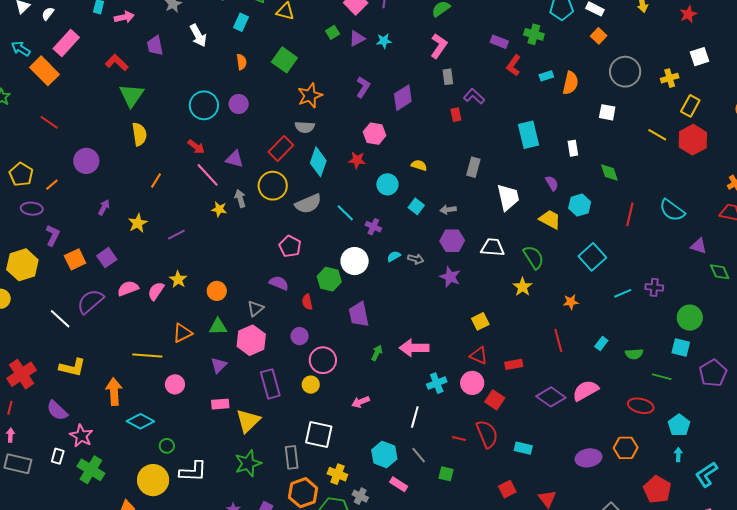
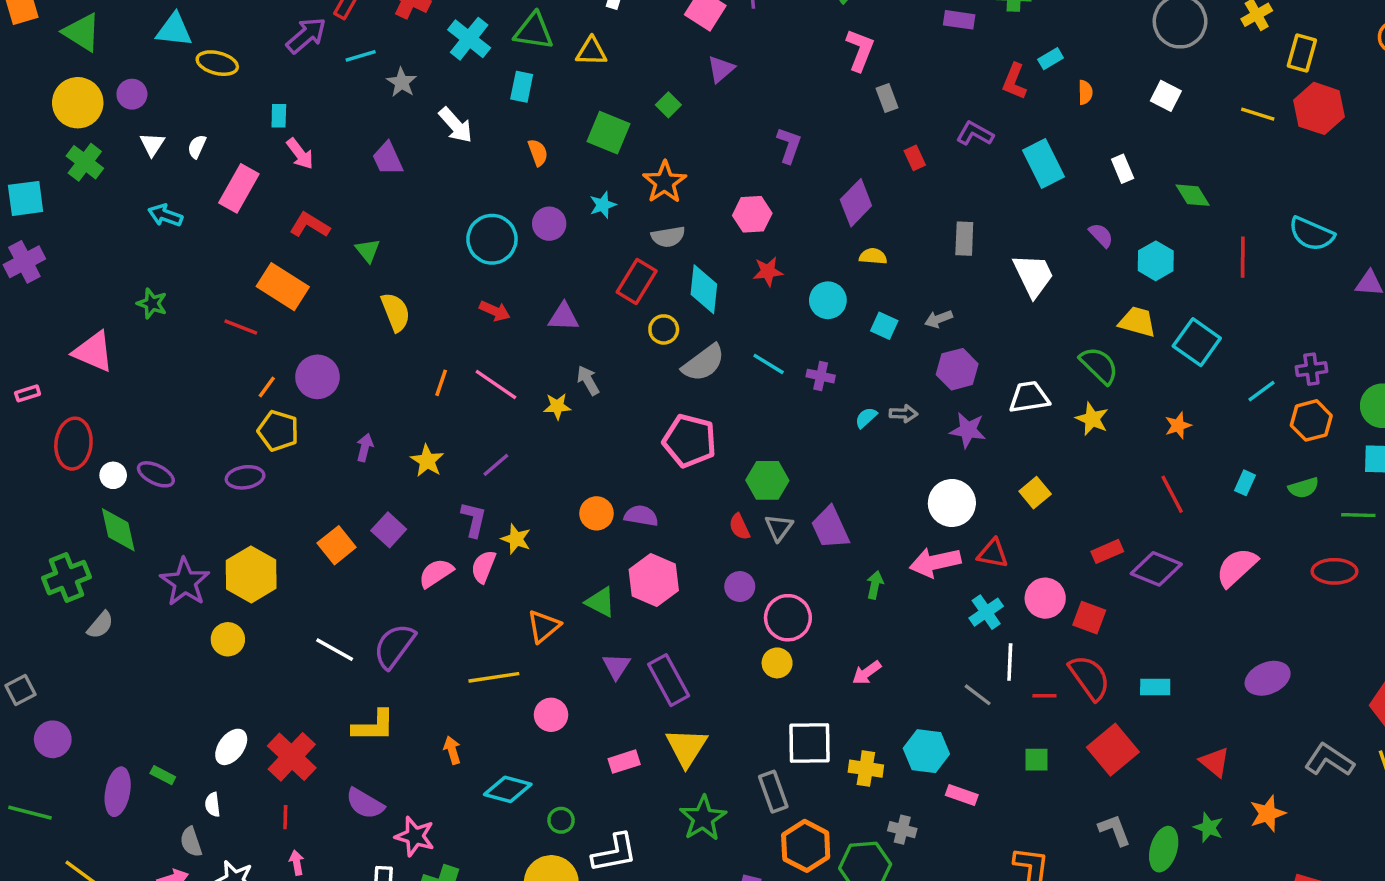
pink arrow: (124, 17) -> (300, 154), moved, turned 78
green square: (333, 32) -> (668, 105), moved
cyan star: (384, 41) -> (603, 205), moved
red L-shape: (117, 63) -> (310, 225), moved
red L-shape: (514, 65) -> (1014, 81), moved
orange rectangle: (44, 71) -> (283, 287), moved
orange semicircle: (570, 83) -> (1085, 92), moved, size x0.6
purple L-shape: (363, 87) -> (789, 145), moved
green triangle: (132, 95) -> (368, 250), size x0.6
purple L-shape: (474, 96) -> (975, 134), moved
purple diamond: (403, 98) -> (856, 203), moved
white square: (607, 112) -> (1166, 96), turned 30
pink hexagon: (375, 134) -> (752, 214), moved
yellow pentagon: (21, 174) -> (278, 431), moved
pink line: (208, 175) -> (496, 384), moved
orange line: (52, 185) -> (267, 387), moved
yellow circle: (273, 186) -> (664, 329), moved, size x0.6
yellow trapezoid: (550, 219) -> (1137, 322), moved
purple L-shape: (53, 235) -> (474, 519), moved
pink pentagon: (290, 246) -> (690, 441), size x1.4
white trapezoid: (493, 247) -> (1029, 397), moved
white circle: (355, 261) -> (952, 503), moved
purple semicircle: (279, 283) -> (641, 516), moved
orange circle: (217, 291) -> (597, 513), moved
purple semicircle: (90, 301) -> (394, 646), moved
gray triangle: (255, 308) -> (779, 528), moved
green triangle: (218, 327) -> (600, 602), turned 42
pink hexagon: (251, 340) -> (654, 580), moved
red triangle: (479, 356) -> (993, 553), moved
purple rectangle: (270, 384) -> (669, 680), moved
orange arrow: (114, 392) -> (452, 750), size x0.6
purple diamond: (551, 397) -> (1156, 569), moved
pink rectangle: (220, 404) -> (624, 762), moved
white line: (415, 417) -> (1010, 662), moved
orange hexagon: (626, 448) -> (1311, 420), moved
gray line: (419, 455) -> (978, 695), moved
yellow cross: (337, 474) -> (866, 769), moved
red square: (507, 489) -> (1113, 750), moved, size x1.6

